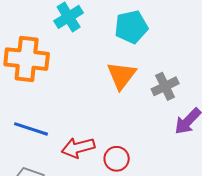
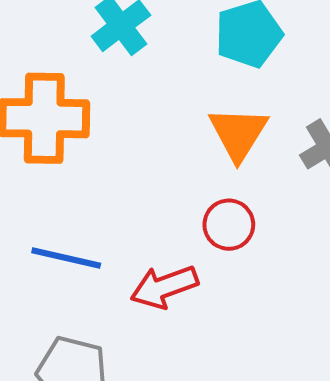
red circle: (117, 159) -> (229, 225), moved

